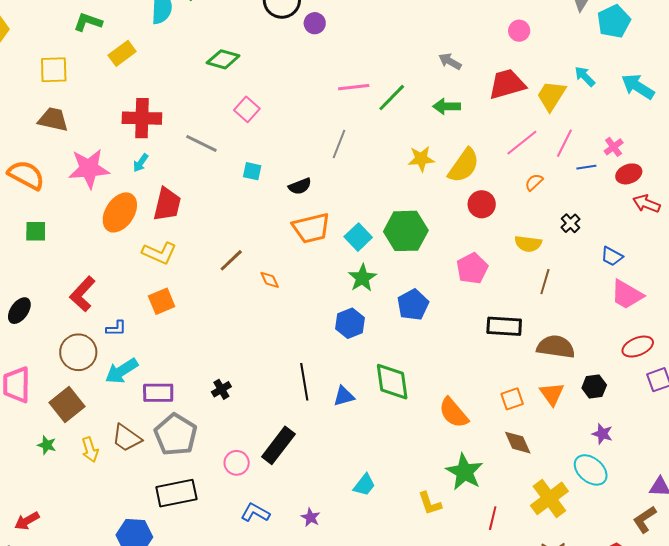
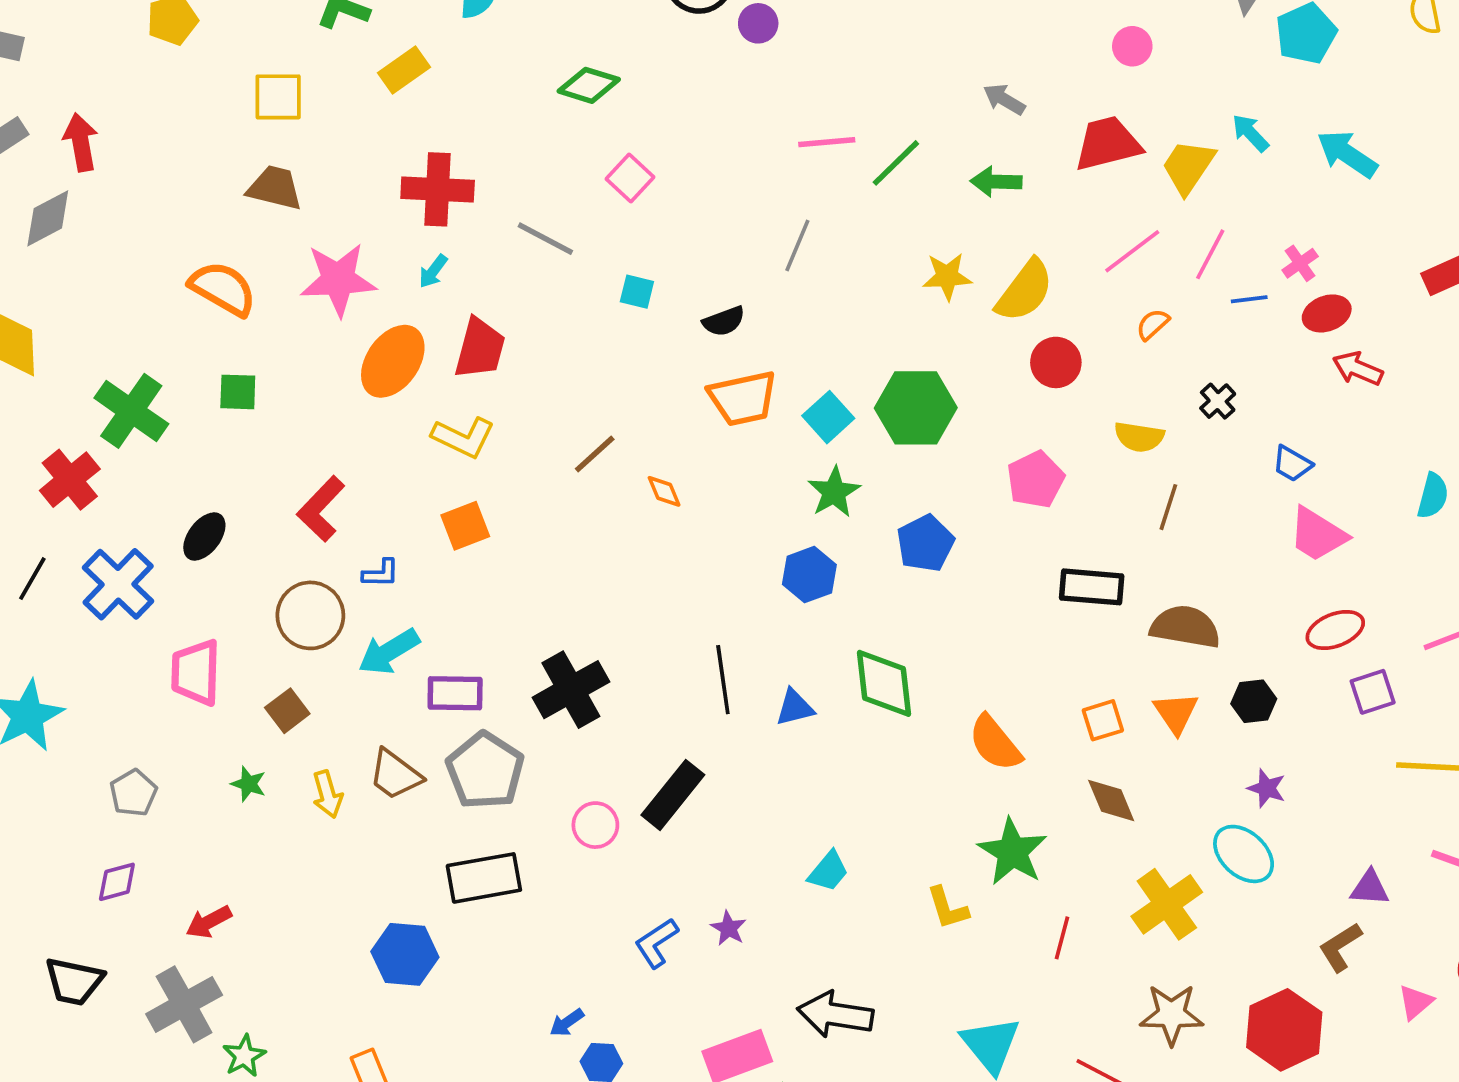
black cross: (221, 389) -> (571, 690), size x2.0
brown square: (67, 405) -> (287, 711), size x0.7
blue L-shape: (255, 513) -> (656, 943), moved, turned -64

